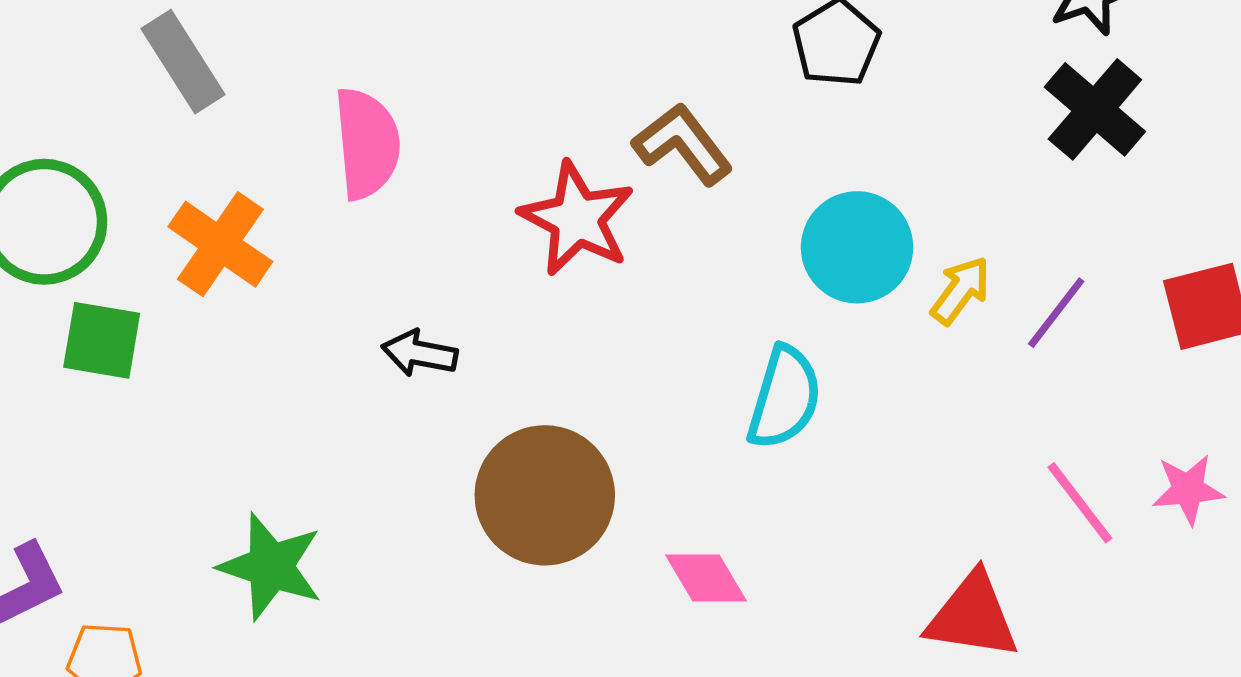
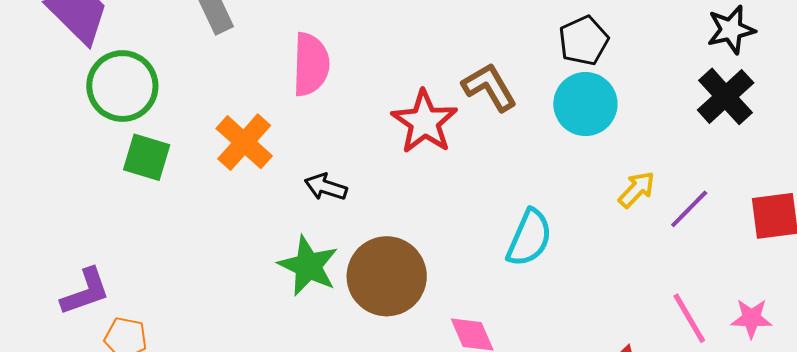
orange cross: (220, 244) -> (244, 142), moved
cyan circle: (857, 247) -> (585, 104), moved
green star: (271, 566) -> (308, 266), moved

